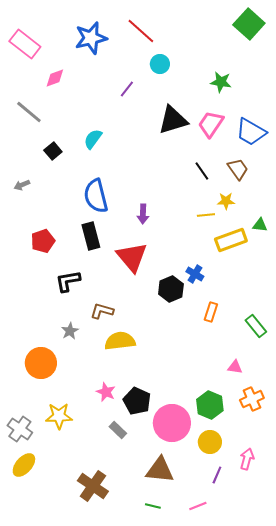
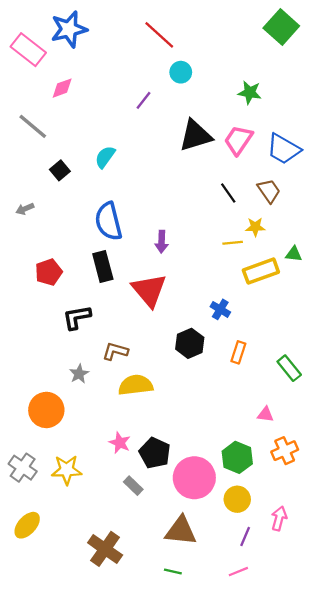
blue star: (91, 38) -> (69, 29), moved
black hexagon: (171, 289) -> (190, 343), moved
gray cross: (20, 429) -> (23, 468), moved
pink line: (198, 506) -> (238, 572), moved

